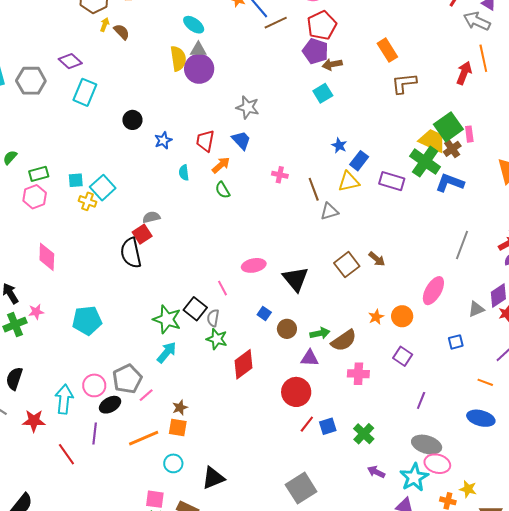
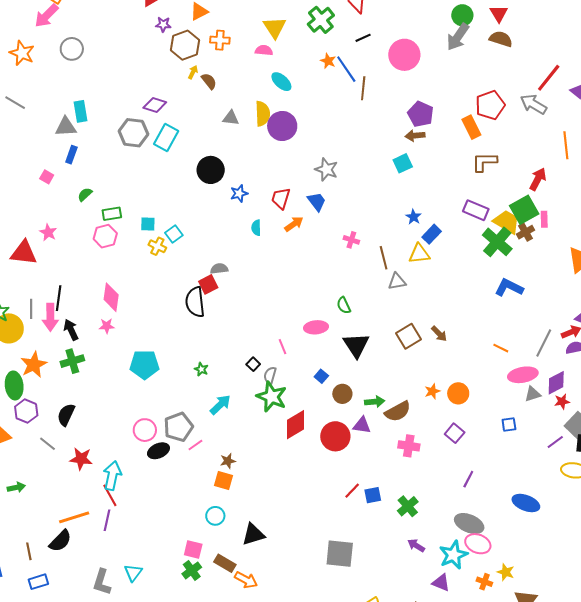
gray arrow: (477, 21) -> (533, 104), moved
brown line: (276, 23) -> (363, 88), turned -65
red pentagon: (322, 25) -> (490, 105), moved
gray triangle: (198, 50) -> (231, 118), moved
purple pentagon: (315, 51) -> (421, 114), moved
purple diamond: (70, 61) -> (155, 105), turned -30
red arrow: (464, 73) -> (538, 179), moved
gray hexagon: (31, 81) -> (133, 133), moved
black circle: (132, 120) -> (211, 170), size x1.4
purple rectangle: (392, 181) -> (476, 210), moved
blue L-shape: (450, 183) -> (509, 288), moved
cyan square: (103, 188) -> (174, 234), size x0.7
green semicircle: (223, 190) -> (344, 305), moved
gray line: (462, 245) -> (544, 343), moved
pink ellipse: (433, 291) -> (523, 375), moved, turned 44
black square: (195, 309) -> (253, 364), size x0.6
pink star: (36, 312) -> (107, 326), moved
green star: (167, 319) -> (201, 369), moved, size x0.5
green star: (217, 339) -> (272, 397), size x1.4
orange line: (485, 382) -> (501, 348), moved
red circle: (296, 392) -> (335, 436), moved
cyan arrow: (64, 399) -> (112, 476), moved
purple line: (95, 434) -> (107, 520), moved
orange line: (144, 438) -> (74, 517), moved
gray square: (301, 488) -> (340, 554), turned 32

